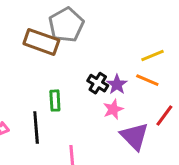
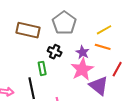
gray pentagon: (66, 25) -> (64, 23), moved
black cross: (98, 83) -> (55, 52), moved
pink star: (113, 109) -> (82, 69), size x1.6

